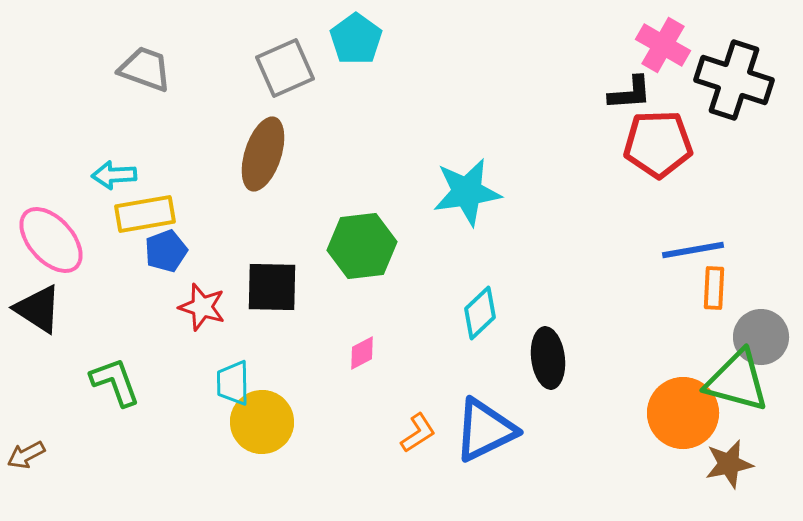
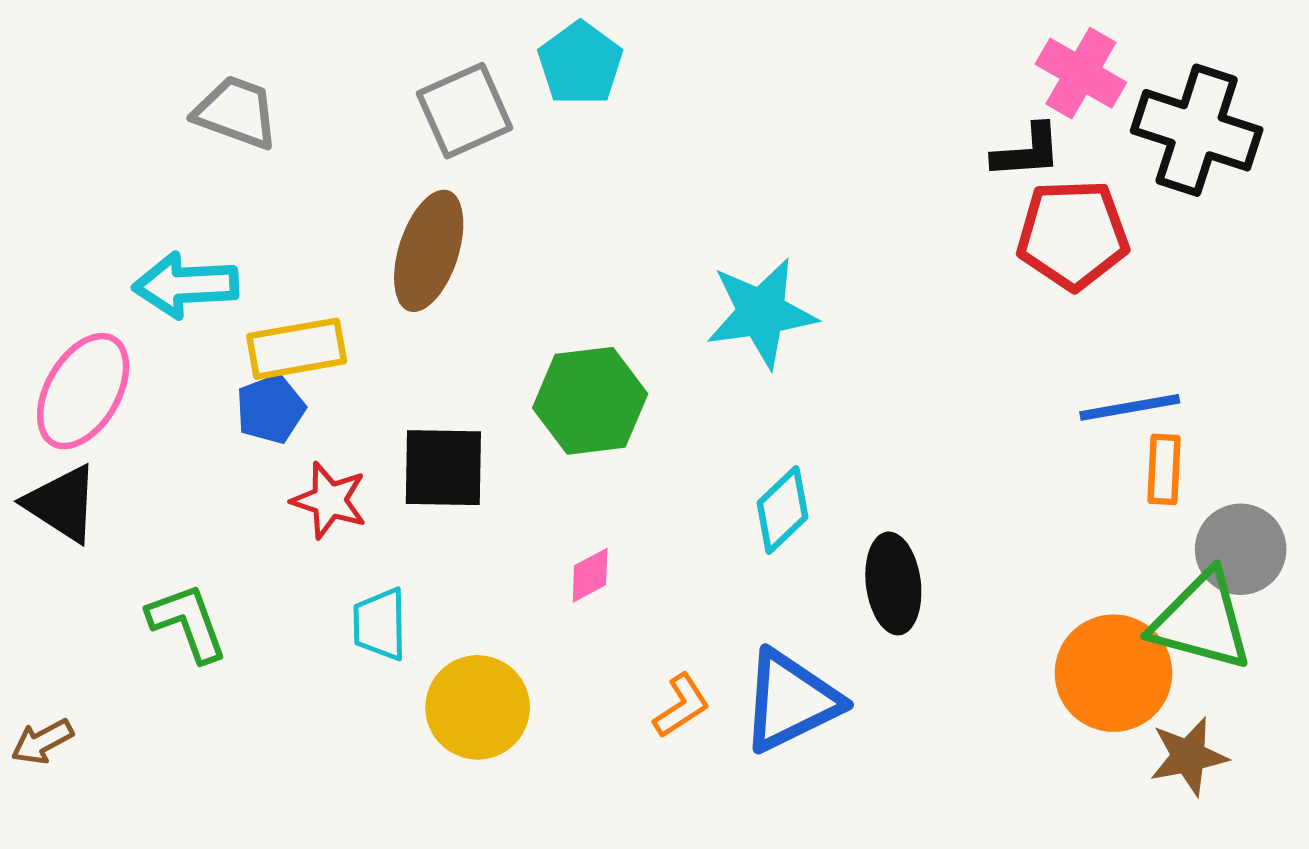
cyan arrow: (114, 175) -> (186, 285), size x1.4
yellow rectangle: (145, 214) -> (297, 349), moved
pink ellipse: (51, 240) -> (83, 391), turned 72
yellow circle: (262, 422) -> (478, 707), moved

